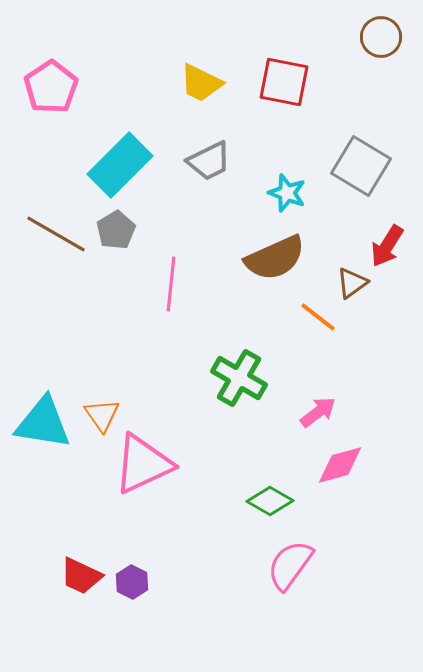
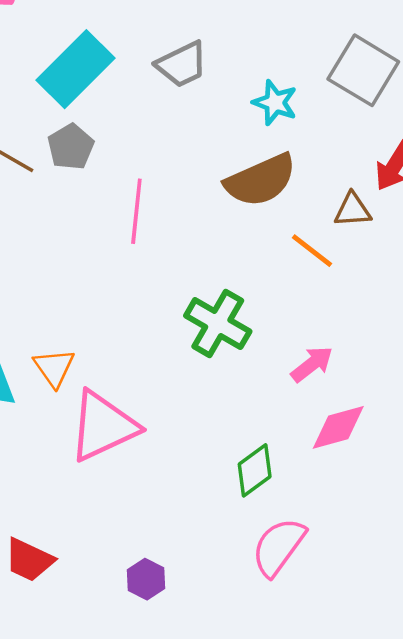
brown triangle: (352, 283) -> (353, 210), turned 32
green diamond: (270, 501) -> (255, 470), turned -66
purple hexagon: (132, 582) -> (146, 579), moved

